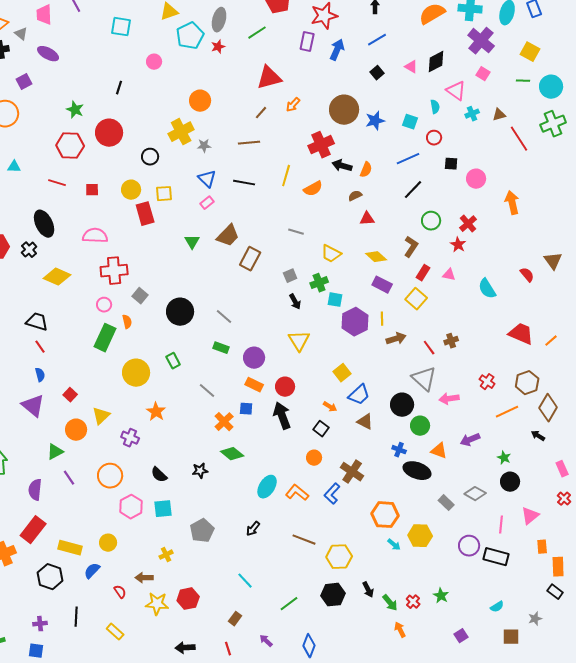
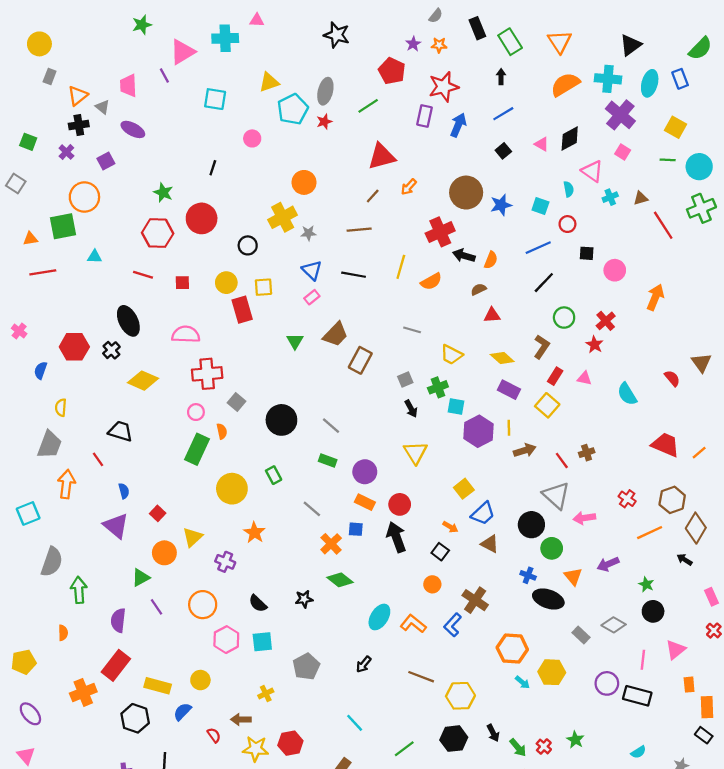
orange arrow: (512, 203) -> (655, 297), turned 35
red line: (40, 347) -> (98, 459), moved
orange triangle: (439, 451) -> (573, 576), turned 30

